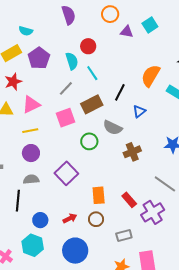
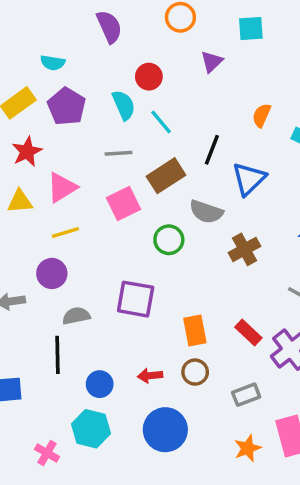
cyan square: (150, 25) -> (251, 28), turned 35
cyan semicircle: (26, 31) -> (53, 63), moved
purple triangle: (127, 32) -> (212, 62), moved, turned -48
orange semicircle: (151, 76) -> (262, 115), size x0.6
gray line: (66, 88) -> (118, 153), turned 49
blue triangle: (139, 111) -> (249, 179), size x1.5
purple circle: (31, 153) -> (52, 273), moved
purple square: (66, 173) -> (136, 299), turned -30
red arrow: (70, 218) -> (150, 376), turned -152

